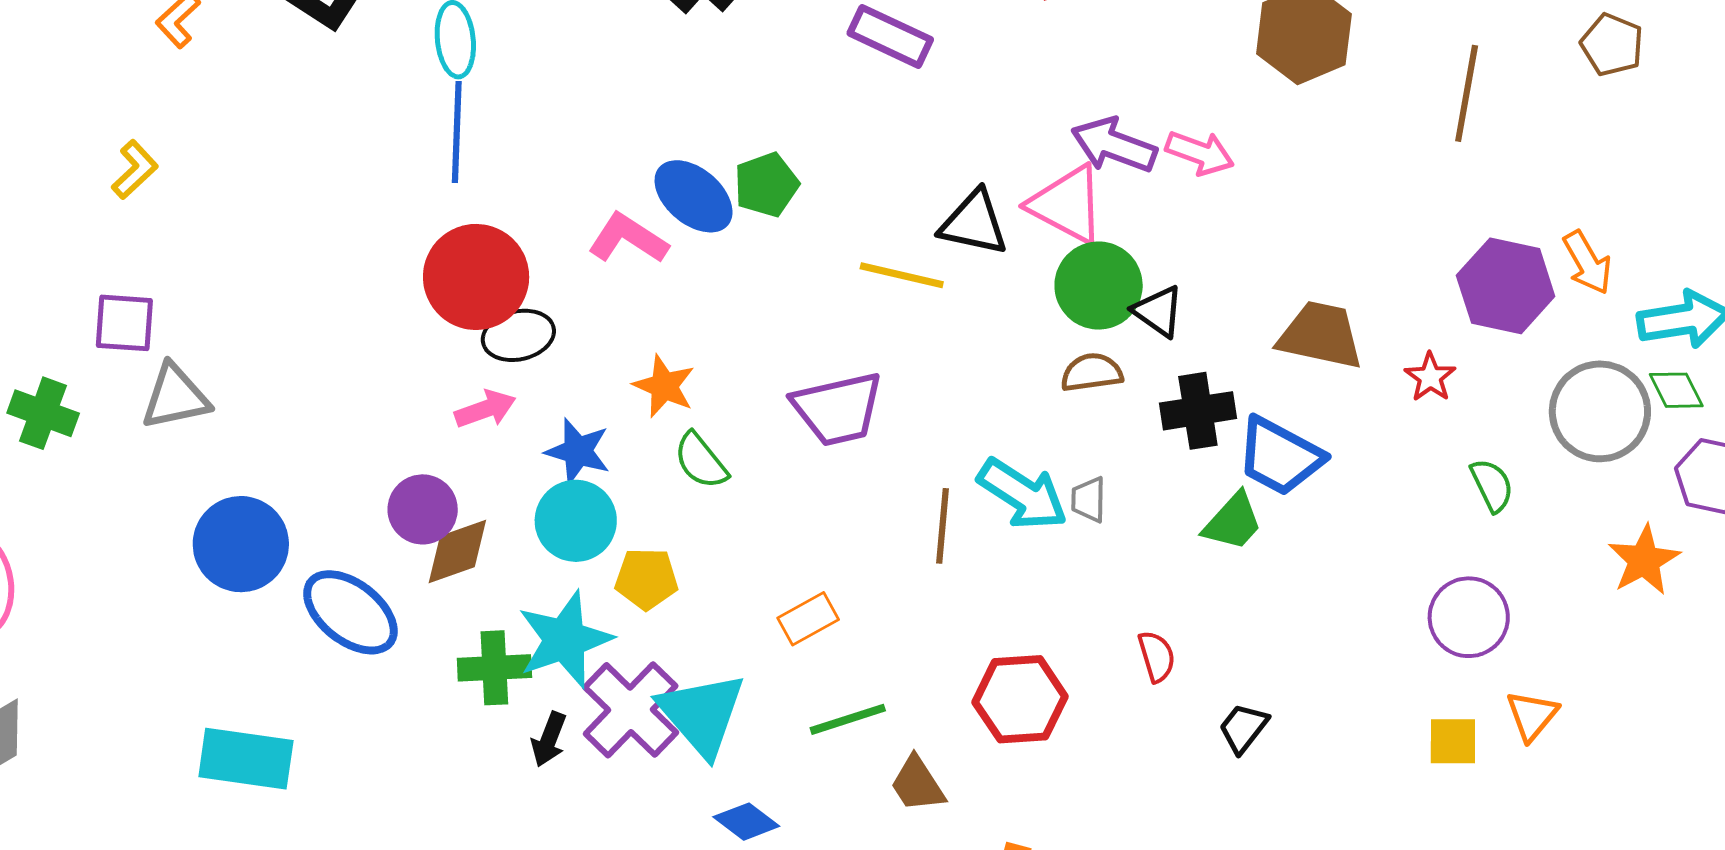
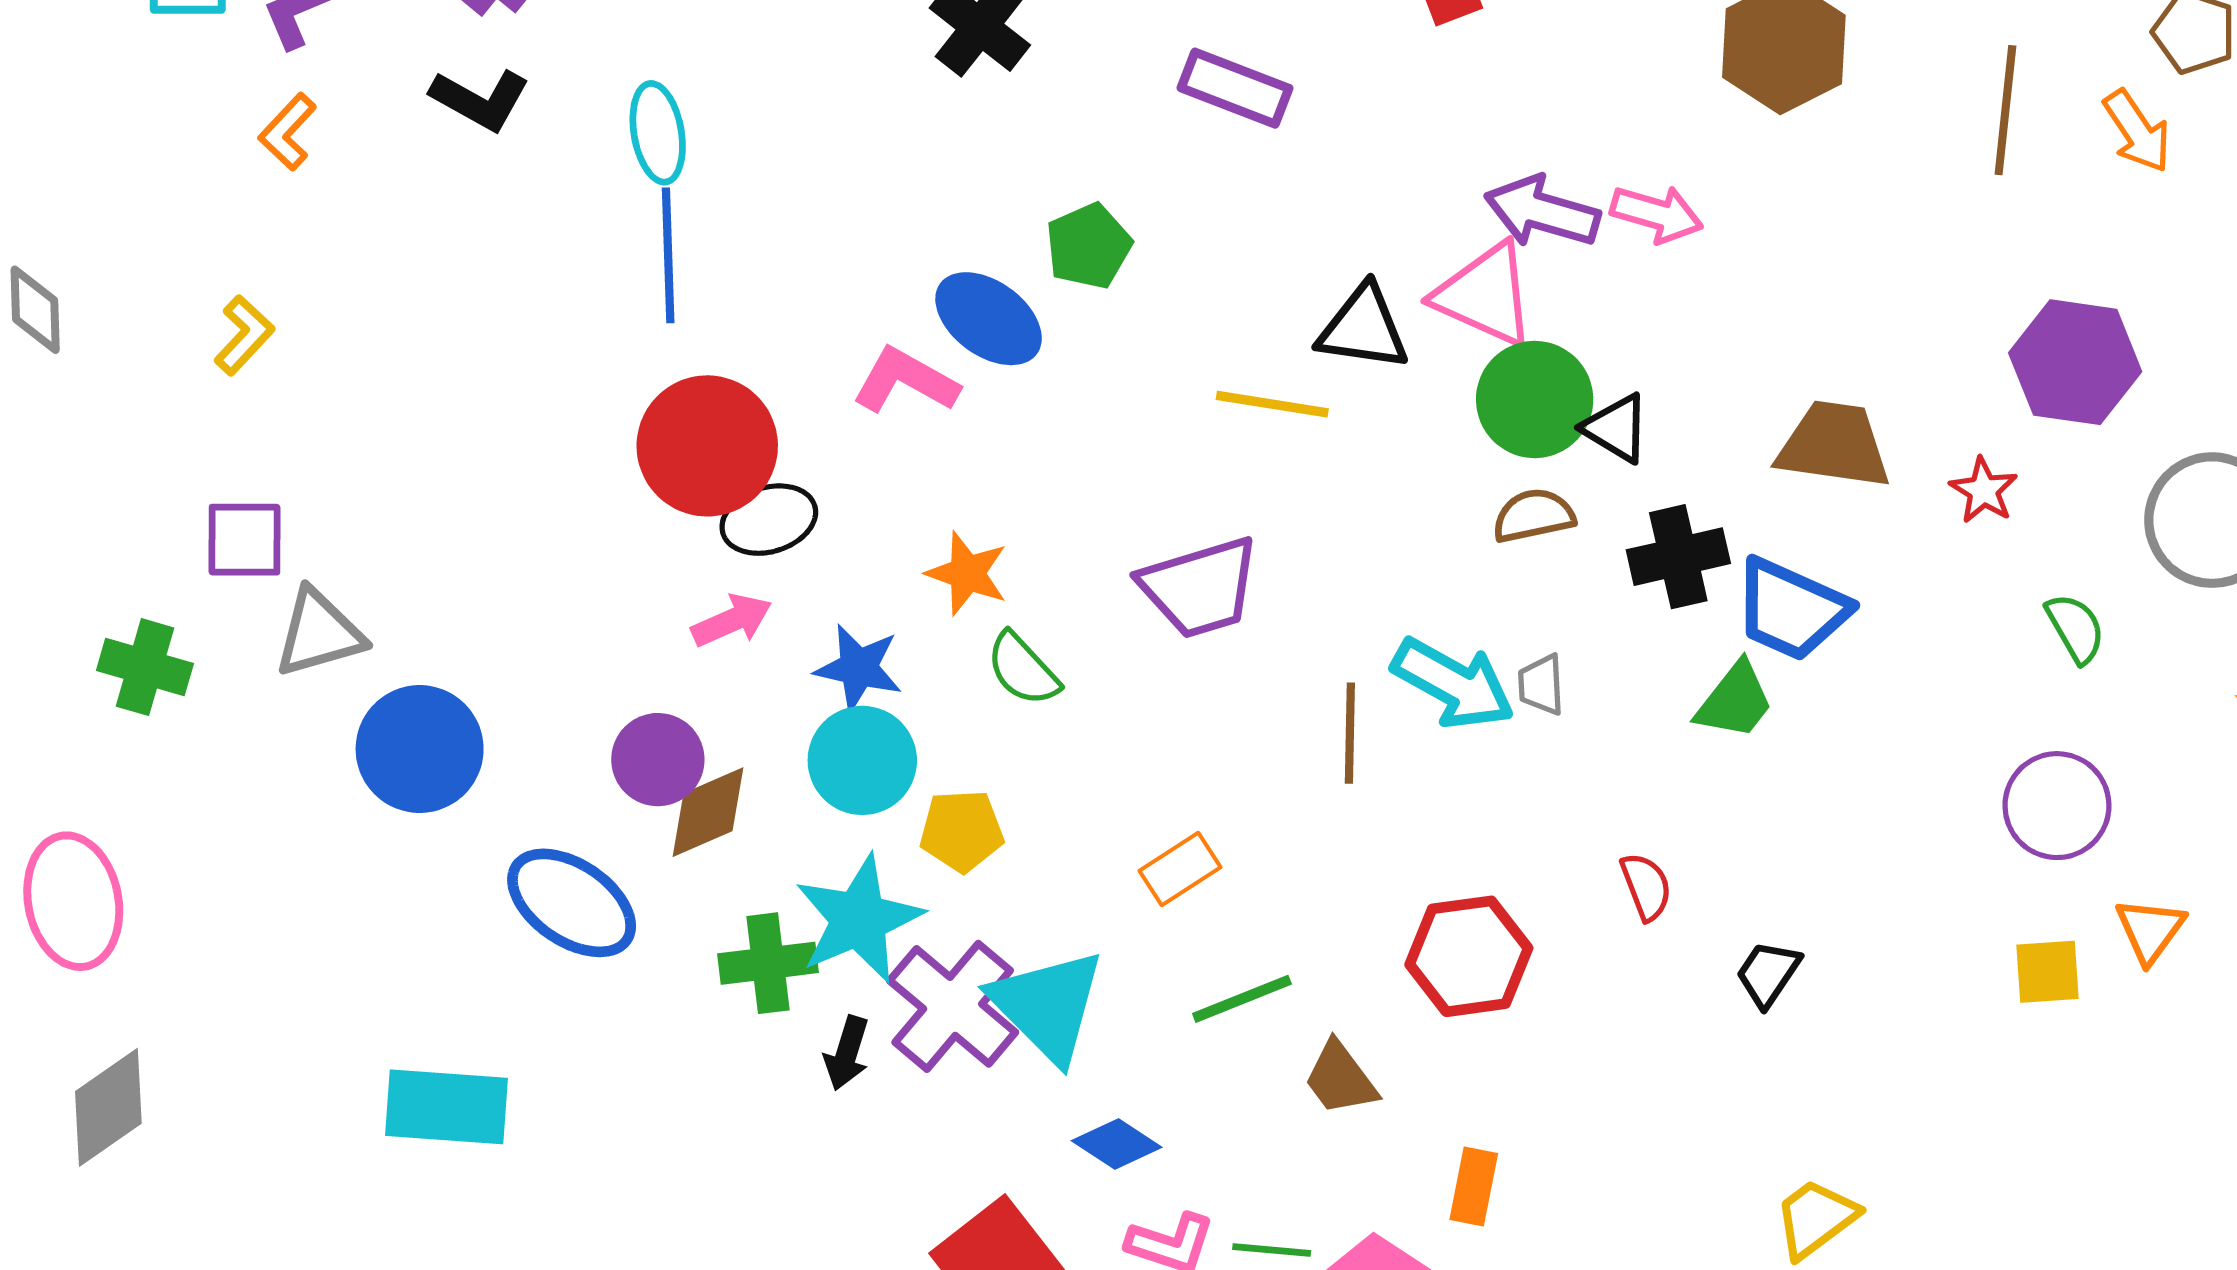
green pentagon: (766, 185) -> (1089, 246), moved
orange arrow: (1587, 263) -> (2137, 131), moved
blue circle: (241, 544) -> (420, 749), moved

